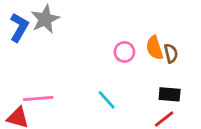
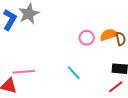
orange semicircle: (155, 48) -> (109, 35), turned 90

